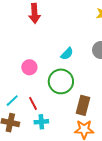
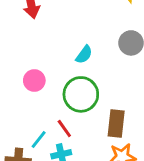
cyan line: (12, 101) -> (39, 139), moved
red line: (33, 103) -> (64, 128), moved

